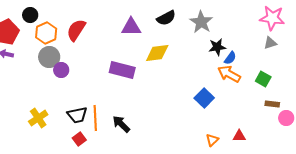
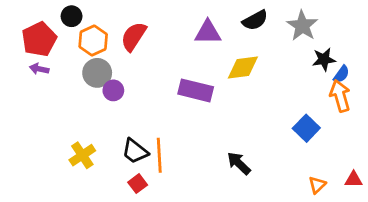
orange arrow: (229, 74) -> (340, 96), turned 45
black trapezoid: (77, 115) -> (135, 151), turned 50
black arrow: (121, 124) -> (239, 163), moved

